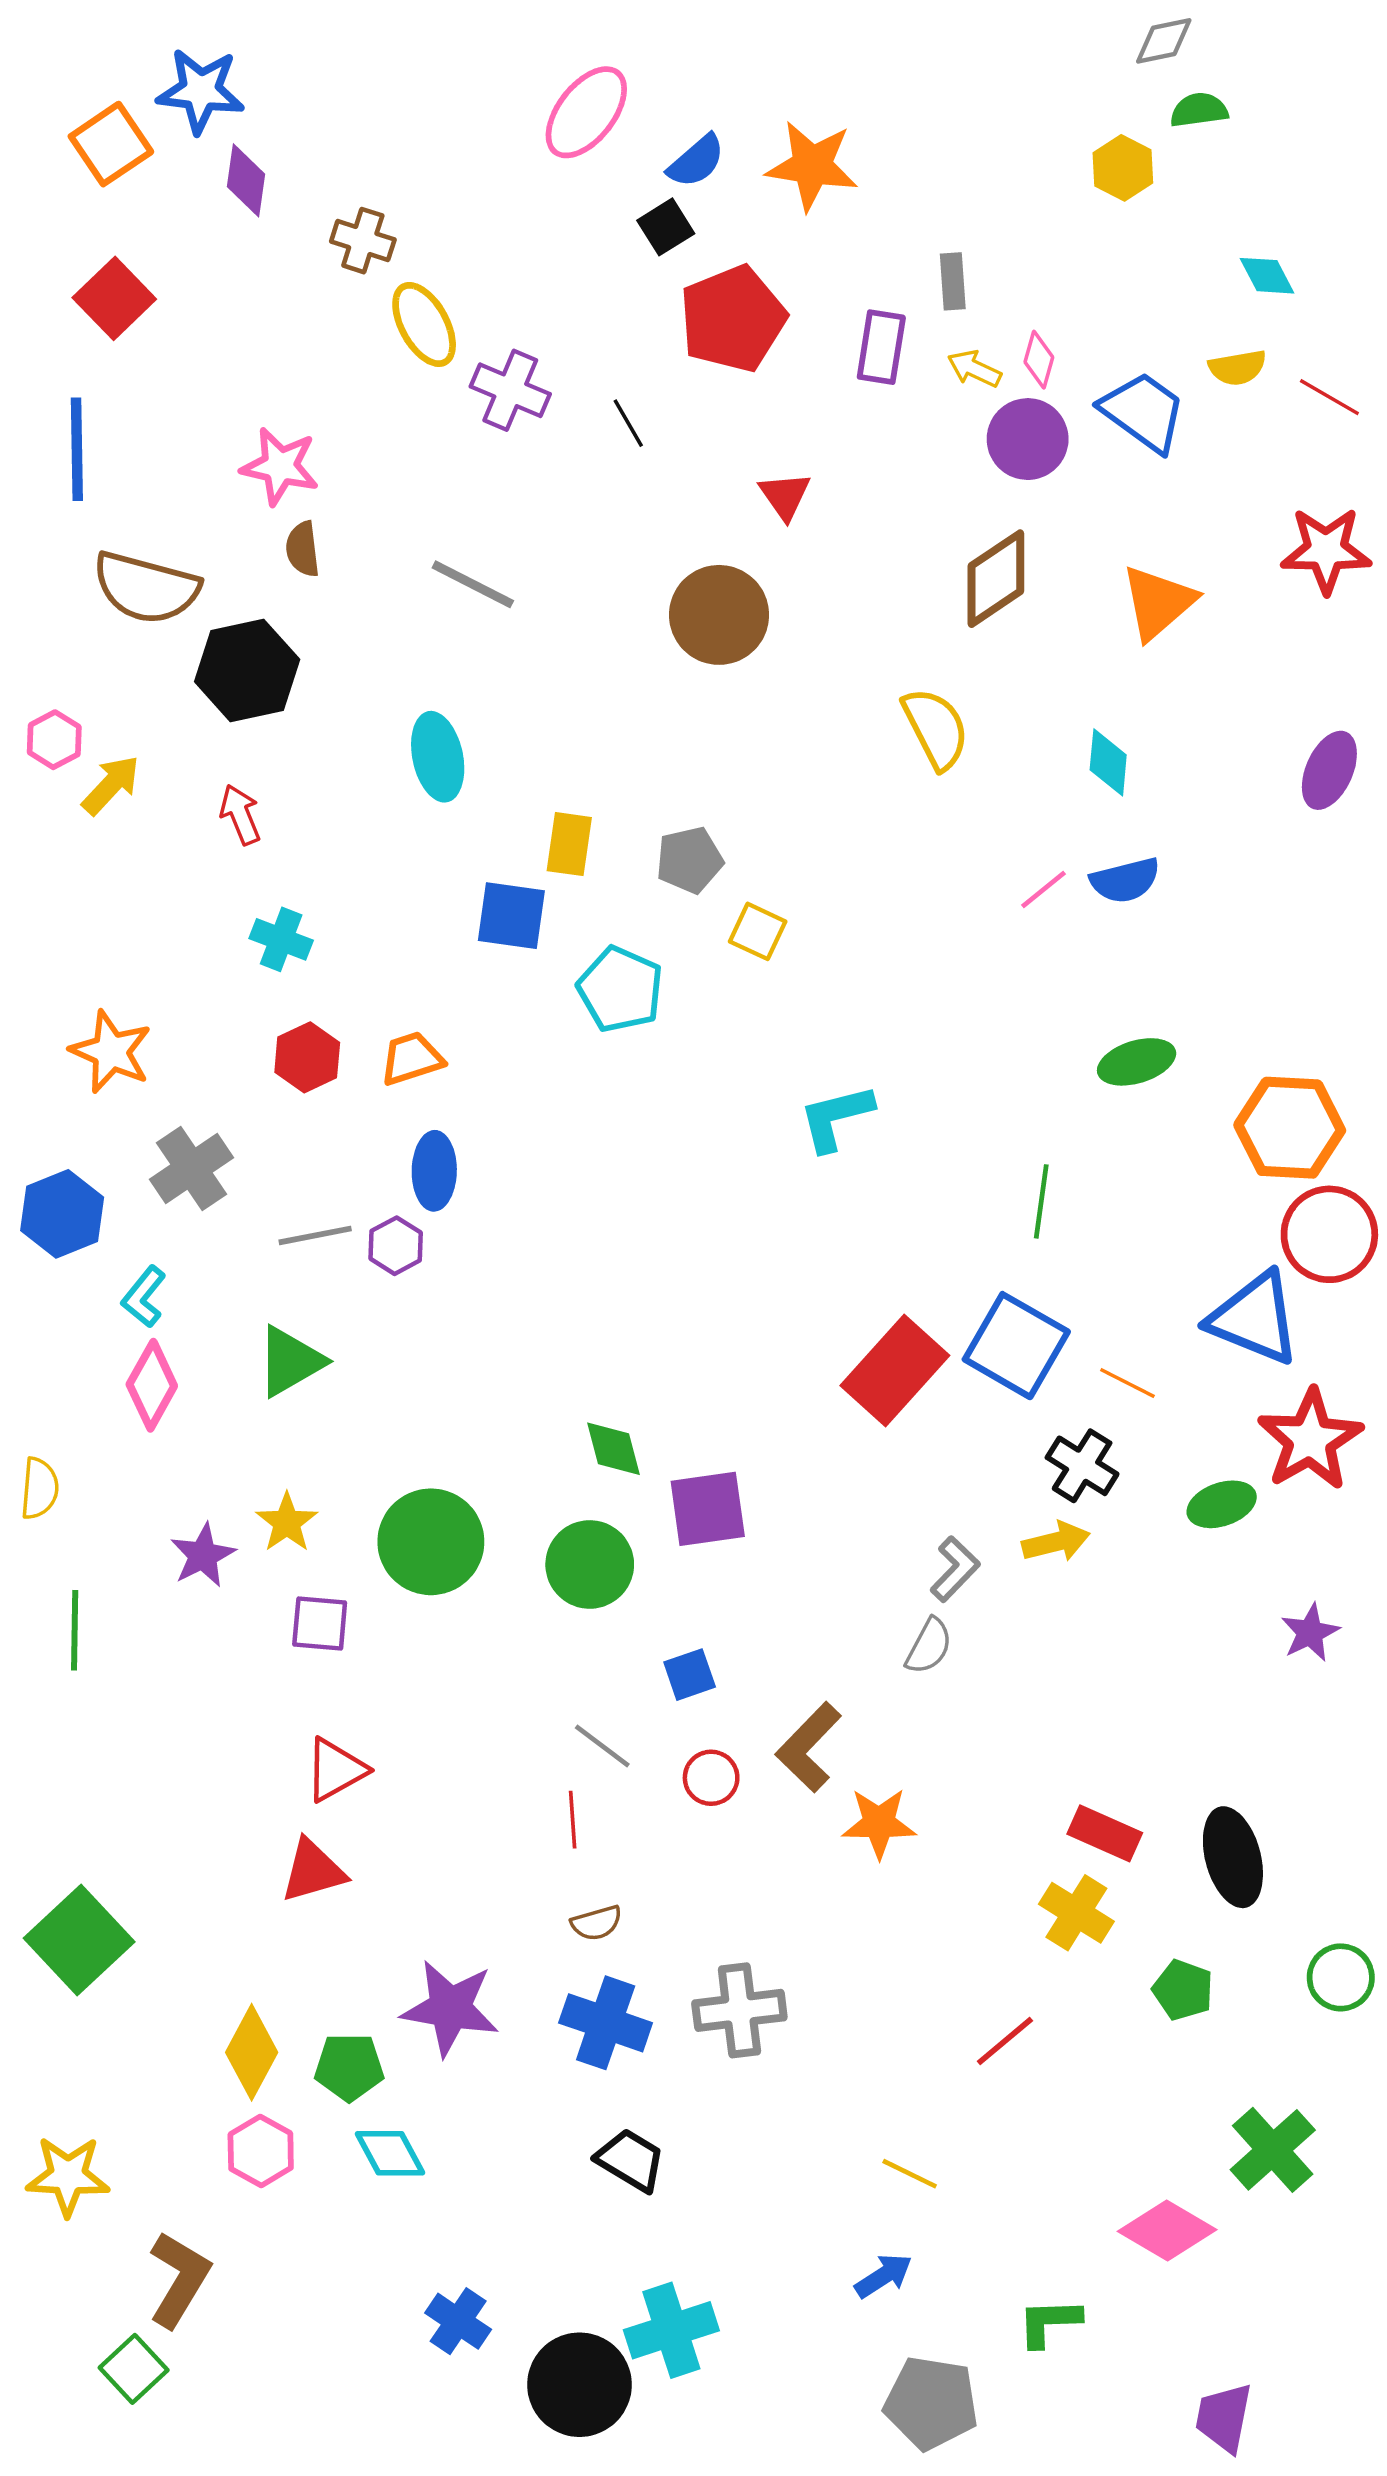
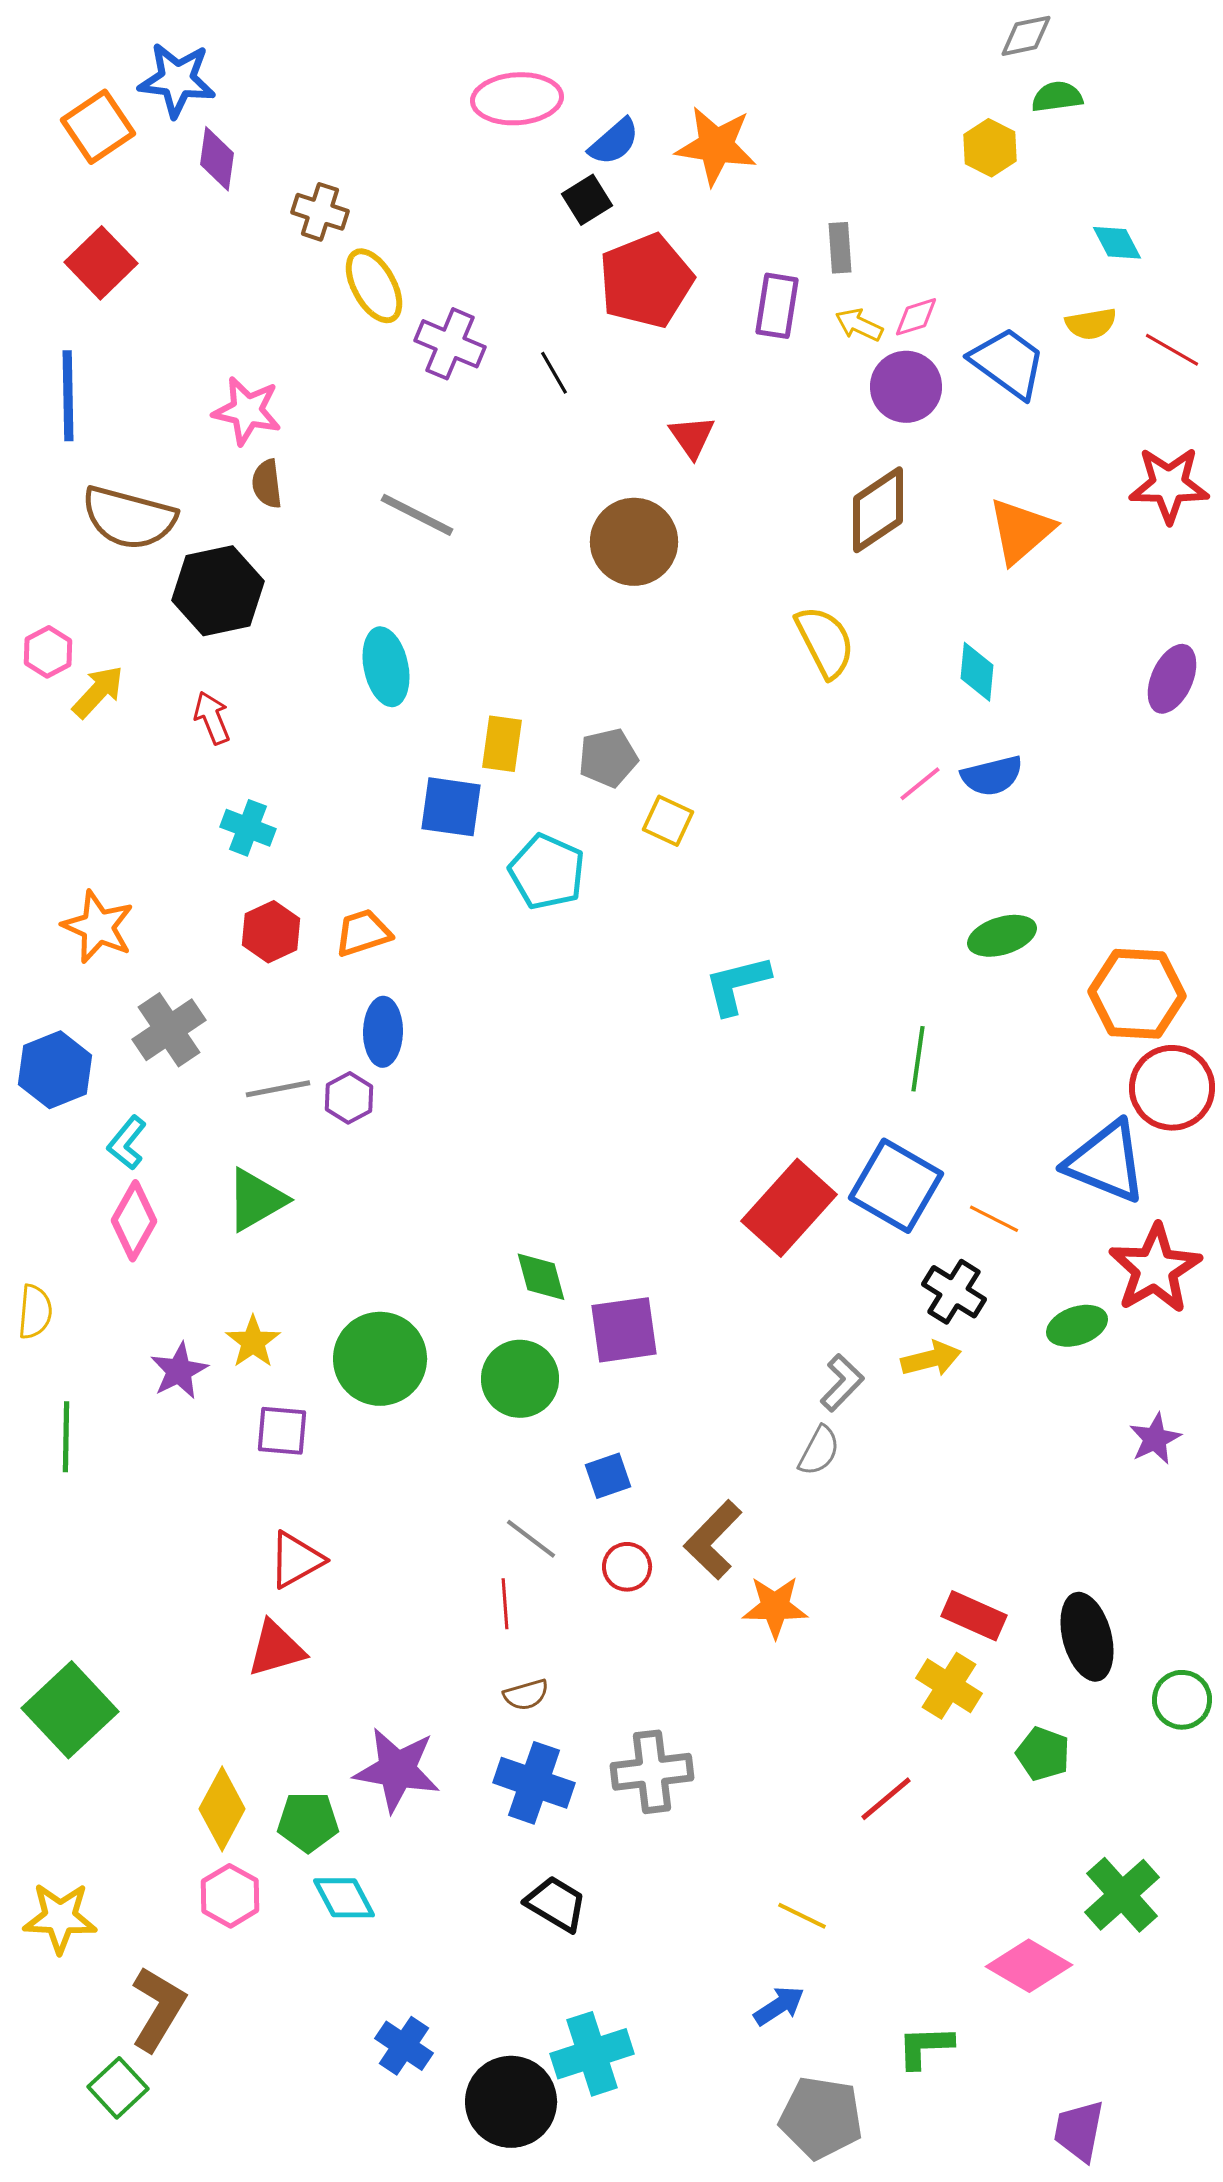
pink ellipse: (586, 112) -> (517, 99), turned 48
pink diamond: (1039, 360) -> (916, 317), turned 57
green circle: (1341, 1977) -> (1182, 1700), moved

